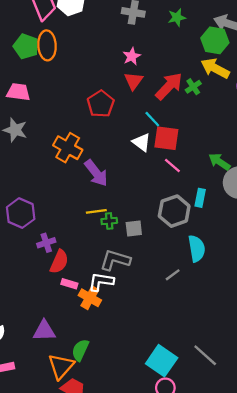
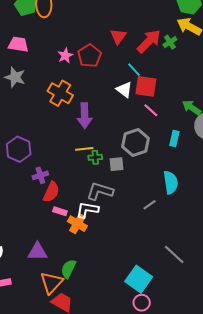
pink star: (132, 56) -> (65, 56), moved
purple arrow: (96, 173) -> (85, 116), turned 35
gray hexagon: (174, 211) -> (136, 142), moved
gray line: (205, 355) -> (174, 254), moved

